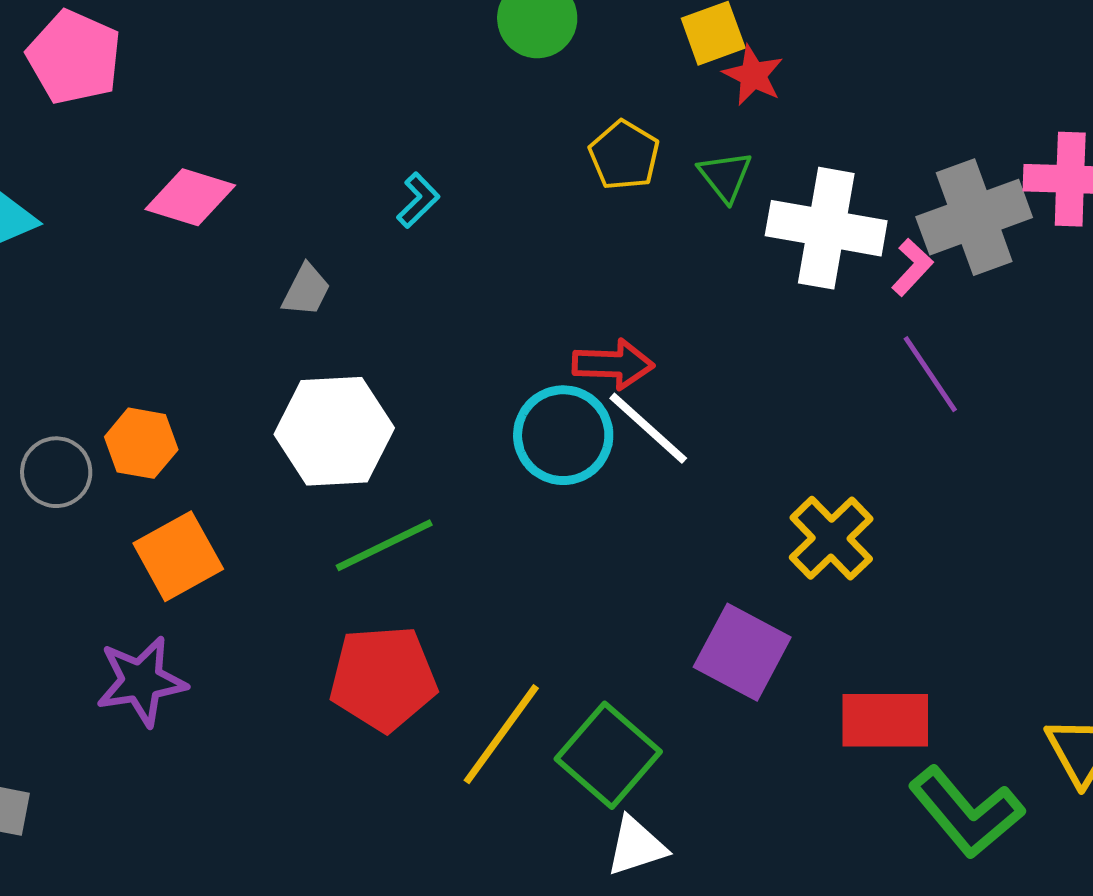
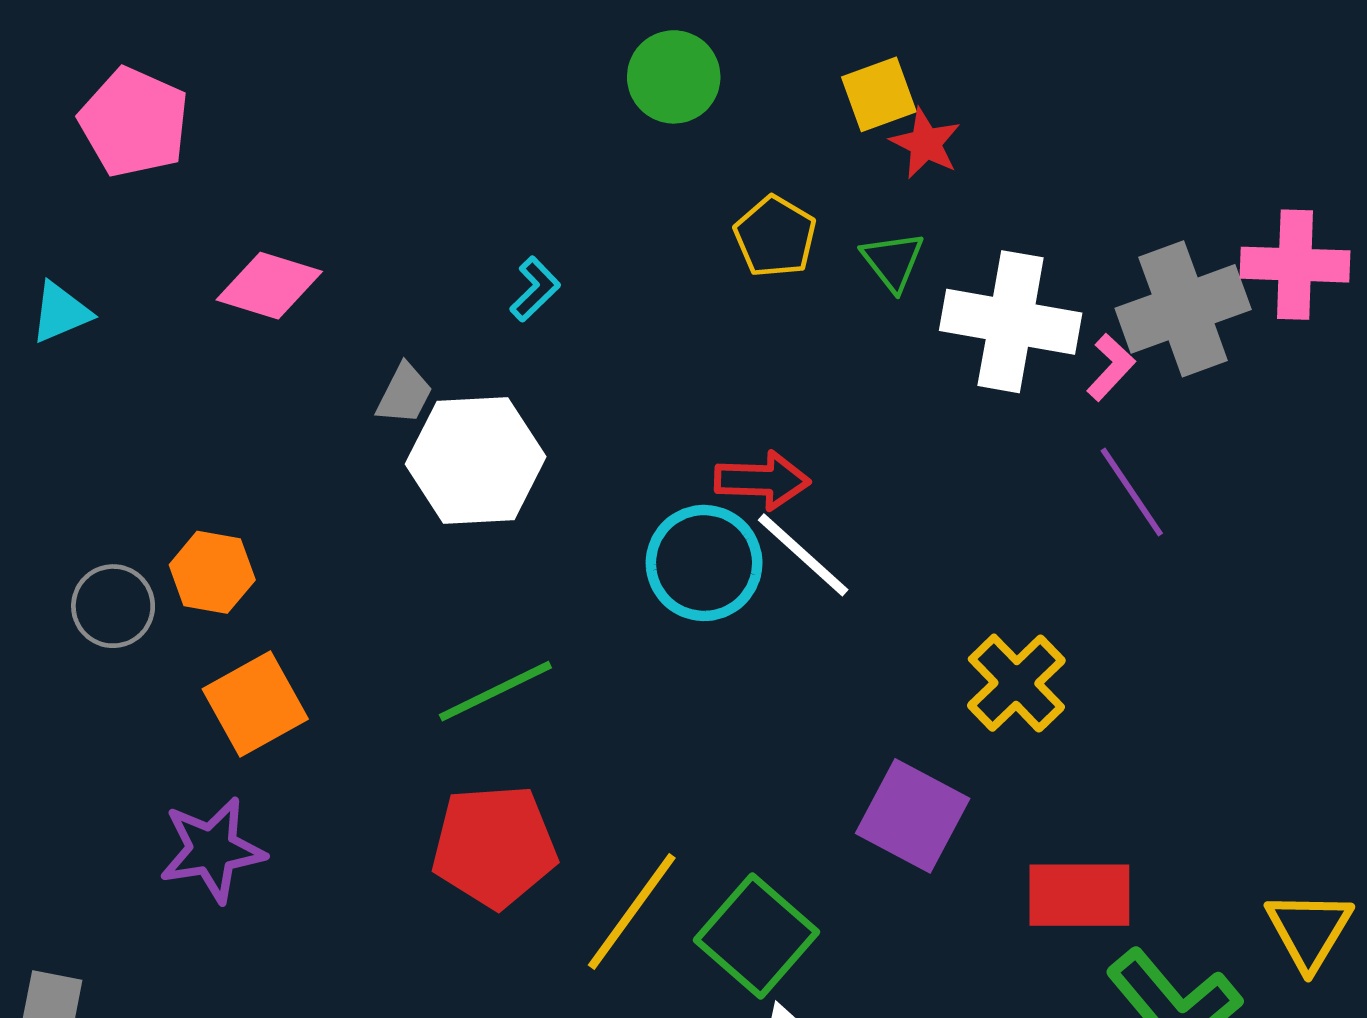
white hexagon: (334, 431) -> (476, 460), moved

